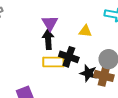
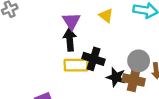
yellow triangle: (85, 31) -> (106, 16), moved, turned 32

